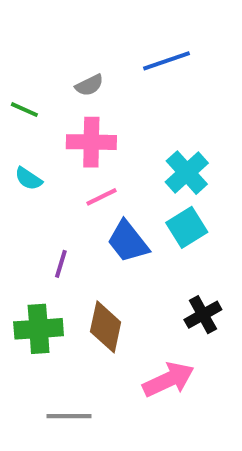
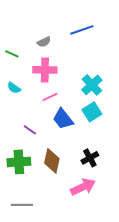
purple line: (61, 264) -> (30, 130), turned -72
black cross: (203, 315) -> (90, 158), moved
gray line: (69, 416) -> (22, 205), moved

